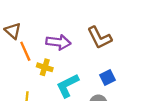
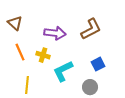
brown L-shape: (99, 38) -> (91, 29), turned -90
orange line: (25, 51) -> (20, 52), moved

